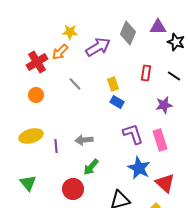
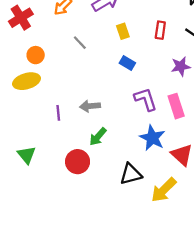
red cross: (37, 62) -> (21, 18), moved
yellow rectangle: (113, 84) -> (123, 31), moved
yellow ellipse: (31, 136) -> (27, 81), moved

